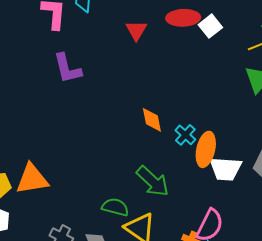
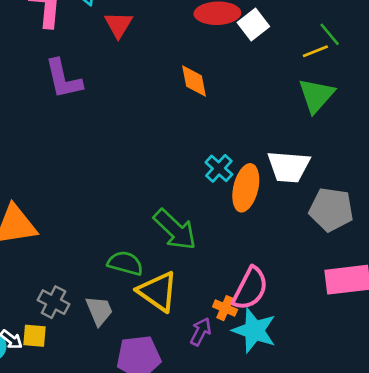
red triangle: (136, 30) -> (118, 25), moved
orange diamond: (152, 120) -> (194, 81), moved
white trapezoid: (226, 169) -> (289, 167), moved

